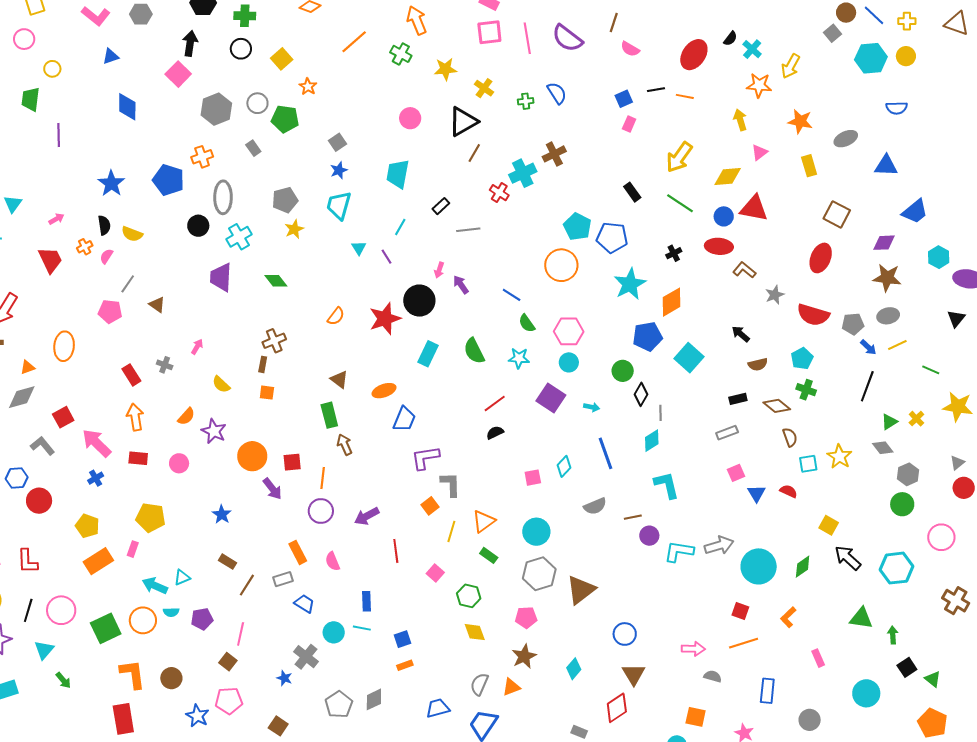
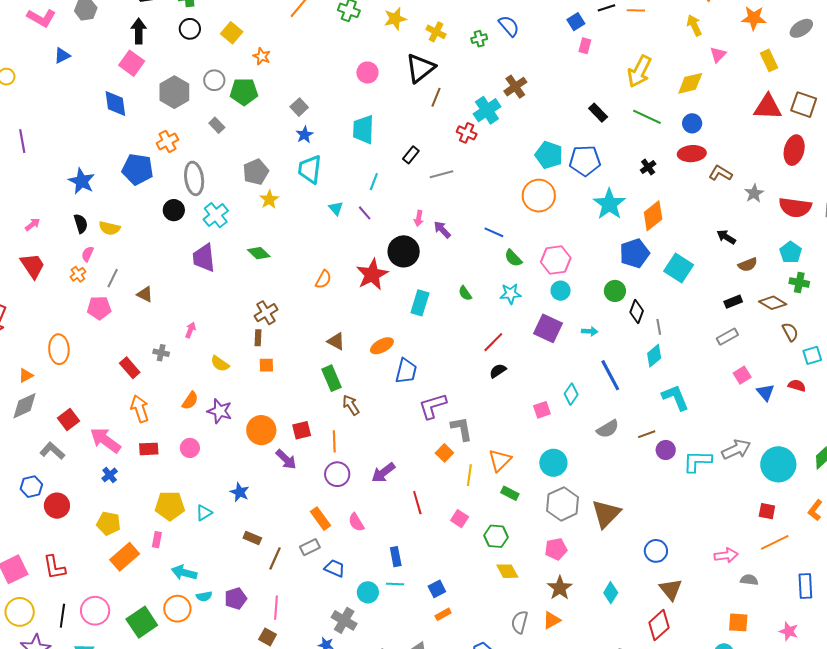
blue diamond: (127, 107) -> (115, 103), moved
red triangle: (754, 208) -> (768, 107), moved
orange cross: (85, 247) -> (78, 274), moved
green semicircle: (474, 351) -> (465, 293), size x0.6
cyan triangle: (182, 577) -> (204, 513), moved

